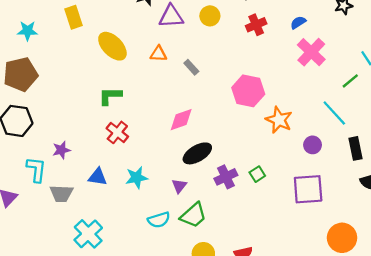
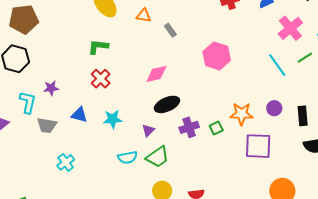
pink cross: (311, 52) -> (290, 28), moved
cyan line: (334, 113) -> (277, 65), moved
orange star: (279, 120) -> (242, 114), moved, turned -30
purple circle: (313, 145) -> (274, 108), moved
cyan cross: (88, 234) -> (66, 162), size x0.7

